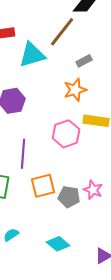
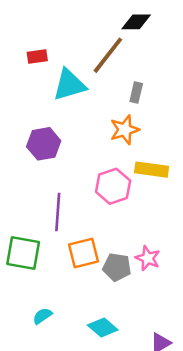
gray rectangle: (84, 61) -> (136, 92), turned -49

